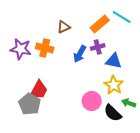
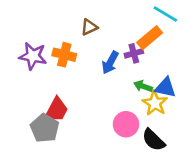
orange rectangle: (100, 24) -> (150, 38), moved
blue triangle: (114, 61) -> (165, 87), moved
green arrow: (129, 103) -> (143, 86), moved

